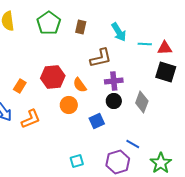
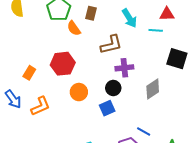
red triangle: (165, 48) -> (167, 14), moved
orange semicircle: (80, 85) -> (74, 28), moved
black circle: (114, 101) -> (113, 88), moved
gray diamond: (142, 102) -> (153, 89), turned 35

